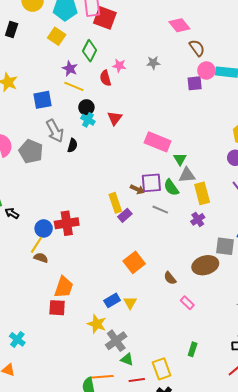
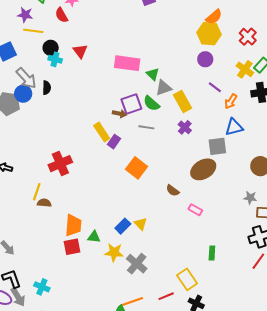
blue circle: (44, 228) -> (23, 94), moved
orange square: (134, 262) -> (137, 168), moved
green triangle: (127, 359) -> (94, 237), moved

